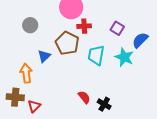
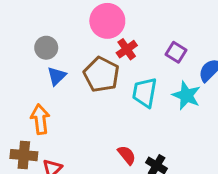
red cross: (84, 26) -> (127, 49), turned -32
blue triangle: (44, 56) -> (57, 76), moved

